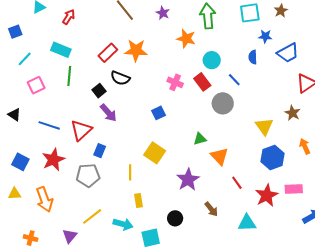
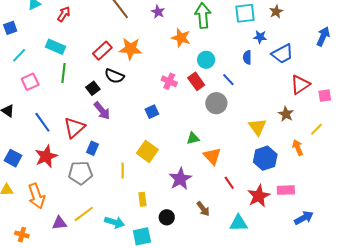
blue line: (49, 125) -> (42, 122), turned 35
yellow rectangle: (138, 201) -> (142, 199), moved
purple triangle: (70, 236) -> (59, 223), moved, turned 42

